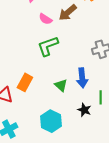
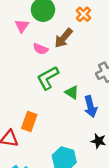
green triangle: (61, 85) -> (72, 92), moved

